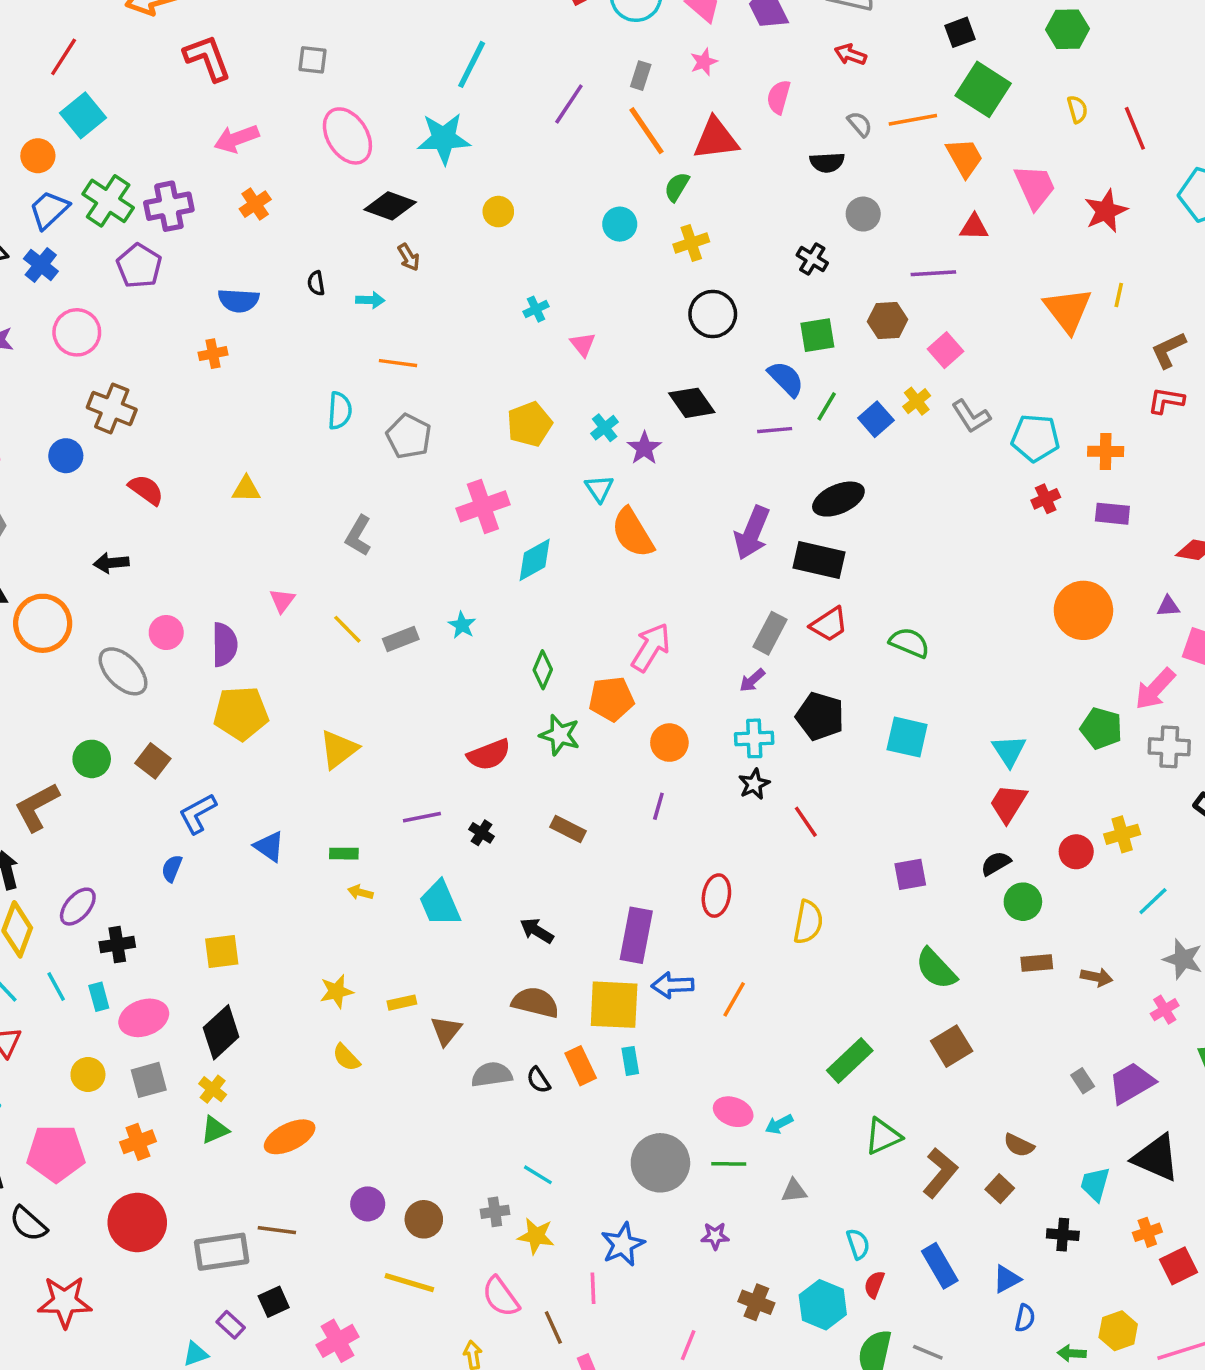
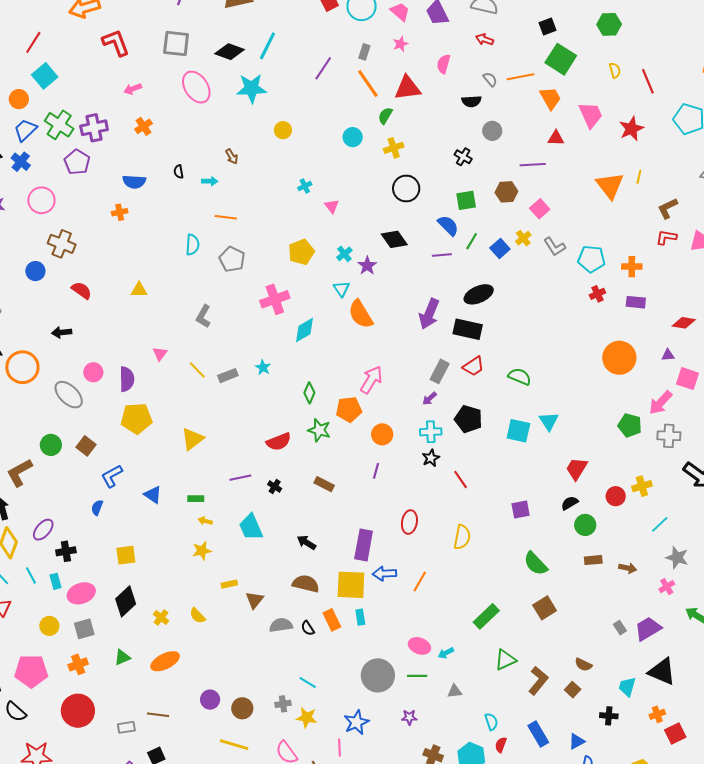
gray square: (312, 60) -> (176, 44), size x1.6
pink arrow: (237, 139) -> (133, 89), size x0.7
black diamond: (390, 206) -> (230, 52), moved
cyan triangle: (1009, 751) -> (549, 421), moved
yellow star: (336, 991) -> (202, 551), moved
yellow cross: (213, 1089) -> (161, 618), moved
gray rectangle: (222, 1252) -> (126, 727), size x0.6

